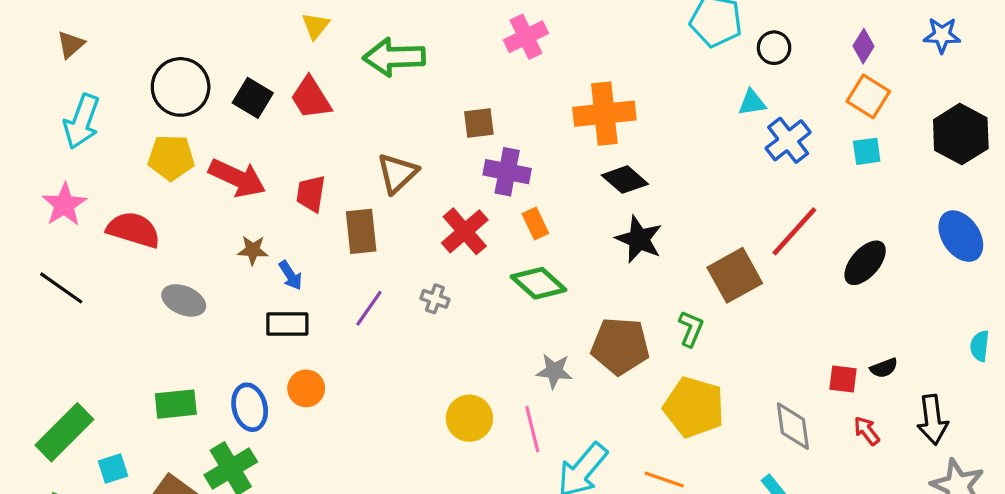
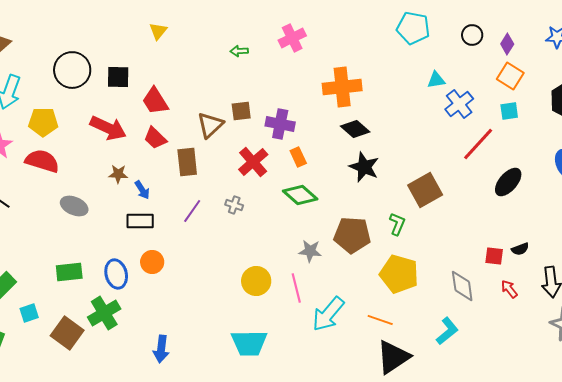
black circle: (774, 48) -> (472, 35), moved
green arrow: (394, 57) -> (239, 51), moved, size x0.5
black square: (253, 98) -> (118, 77), turned -30
red trapezoid: (311, 98) -> (155, 101), moved
brown square: (479, 123) -> (241, 111), moved
yellow pentagon: (171, 158) -> (43, 122), moved
red trapezoid: (311, 194) -> (155, 138), turned -55
red line: (794, 231) -> (478, 144), moved

